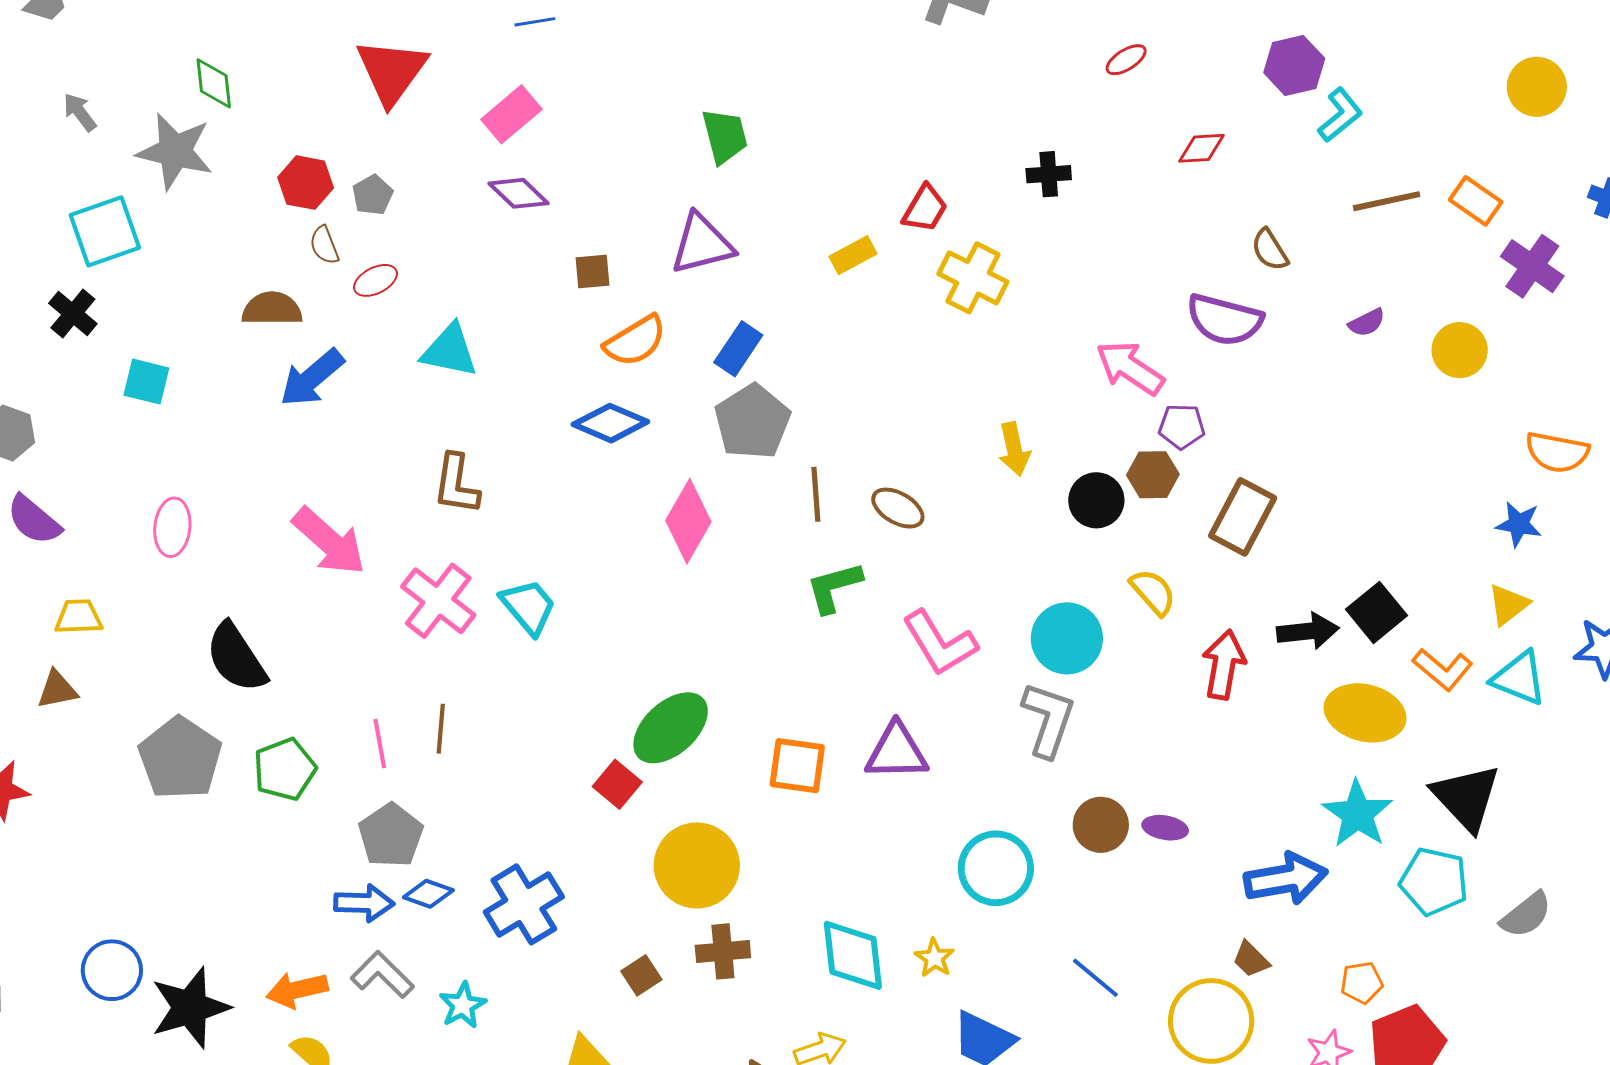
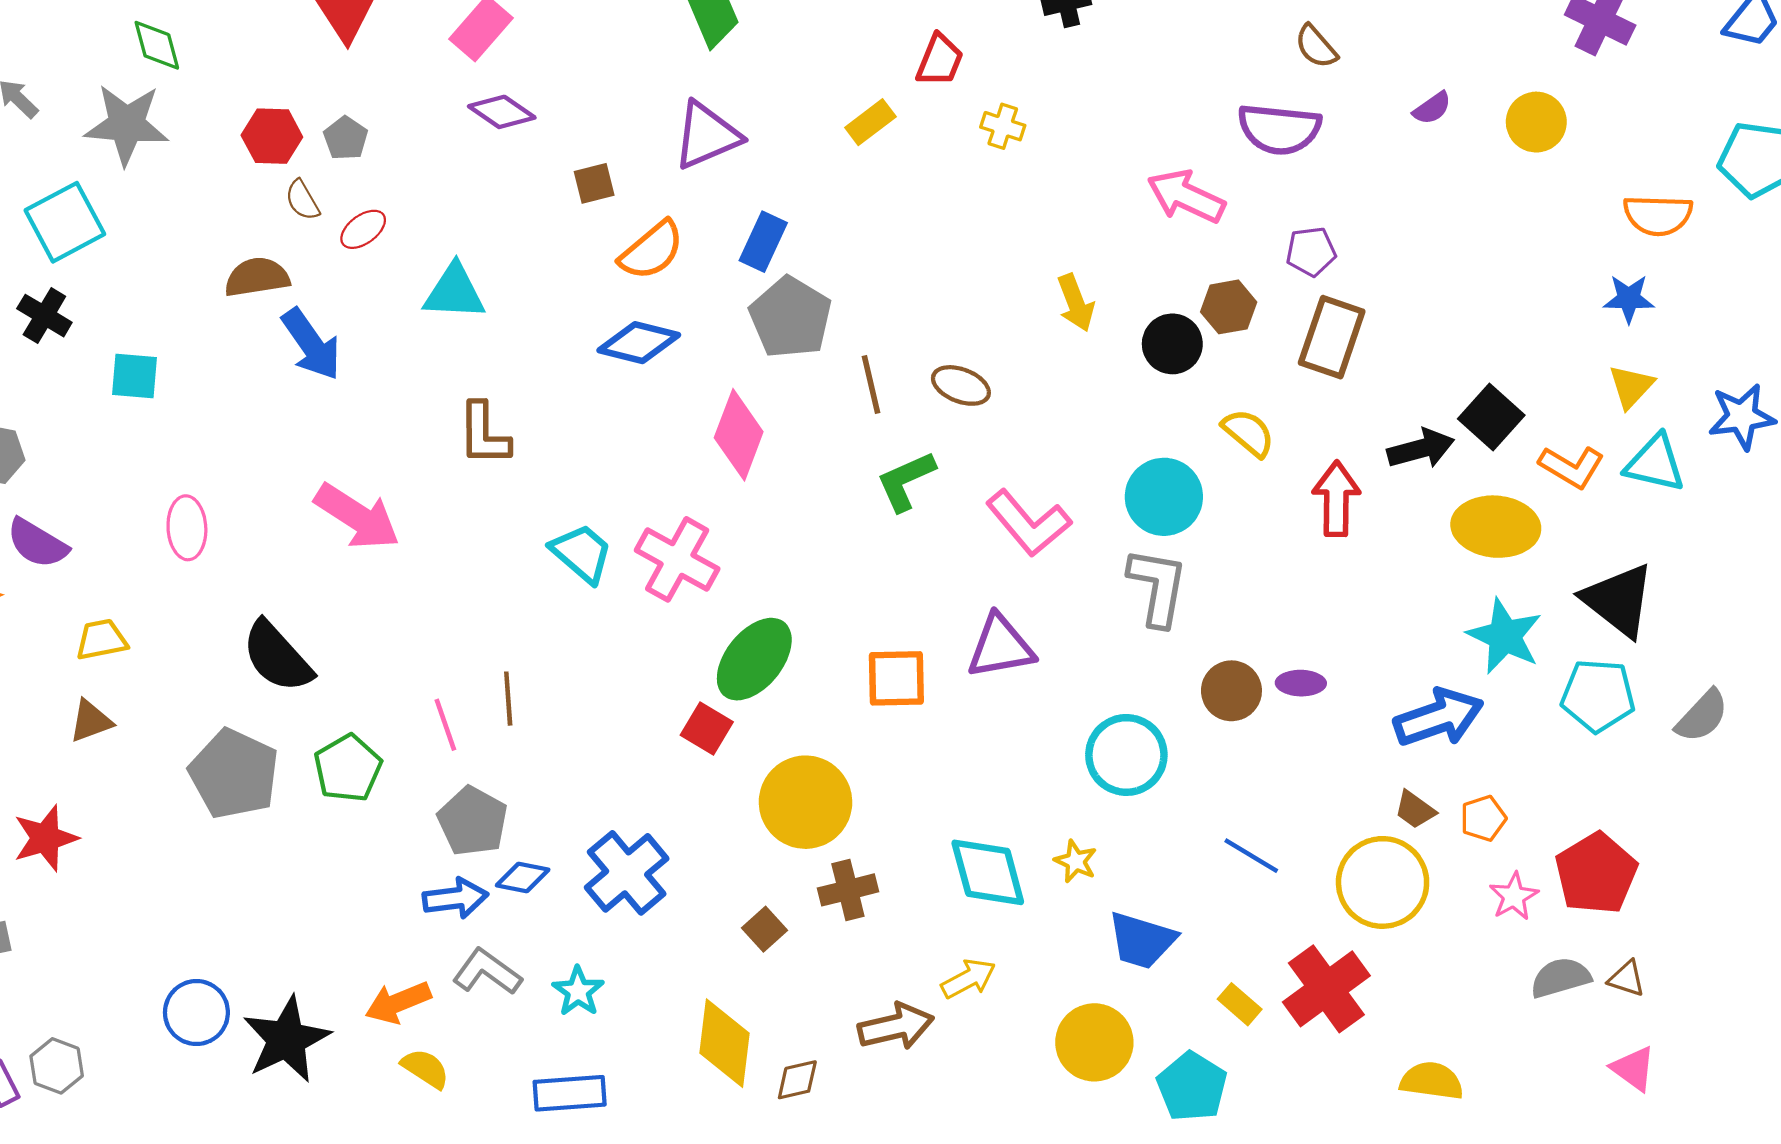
yellow cross: (973, 278) -> (1003, 126), size x0.6
blue arrow: (312, 378) -> (311, 344), turned -76
purple pentagon: (1182, 426) -> (1311, 251), moved
pink cross: (438, 601) -> (677, 559), moved
orange pentagon: (1362, 983) -> (1483, 818), moved

